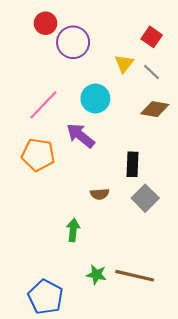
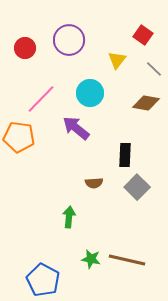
red circle: (46, 23) -> (25, 48), moved
gray line: (152, 72) -> (154, 69), moved
orange pentagon: (38, 155) -> (19, 137), moved

